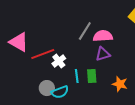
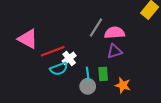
orange star: (120, 84) -> (123, 85), moved
gray circle: (47, 88) -> (88, 86), moved
cyan semicircle: (60, 92) -> (59, 69), moved

